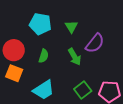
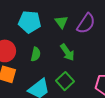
purple semicircle: (95, 43) -> (86, 23), moved
green square: (83, 90) -> (65, 81), moved

